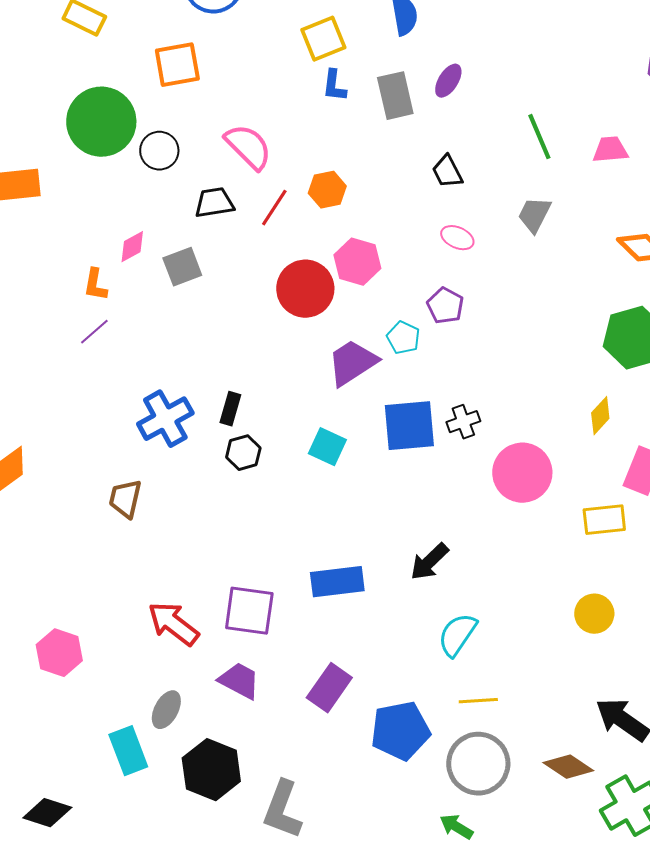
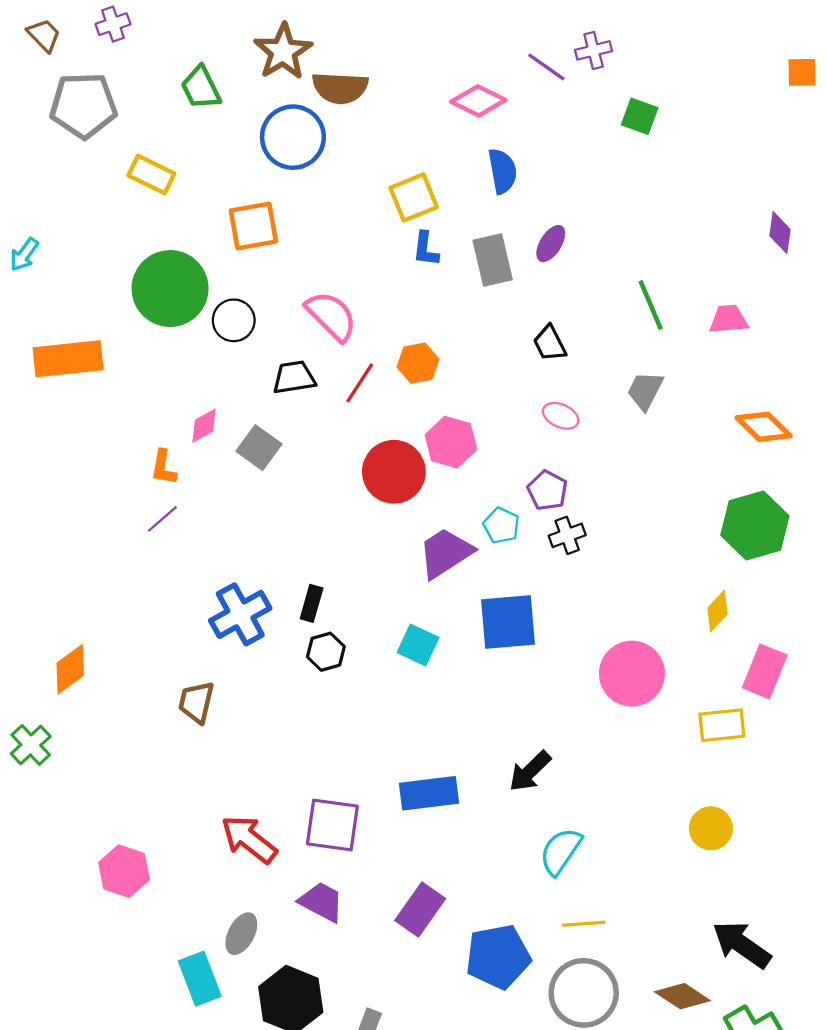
gray square: (182, 267) -> (259, 448), turned -33
black cross: (463, 422) -> (567, 535), moved

